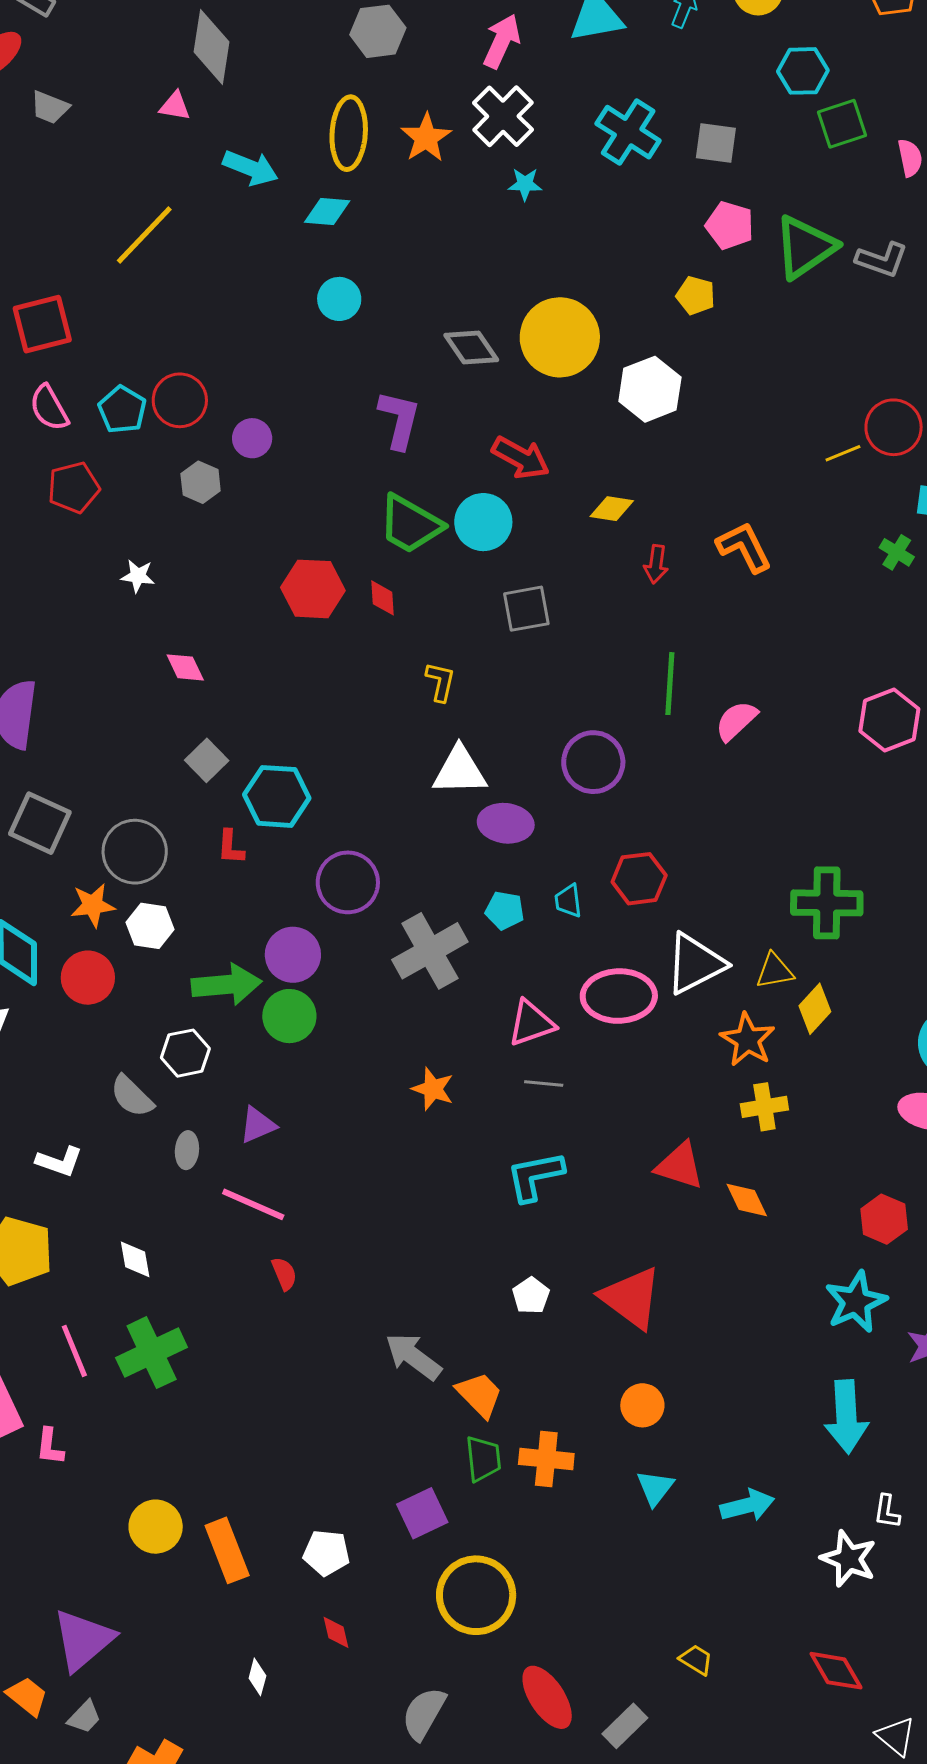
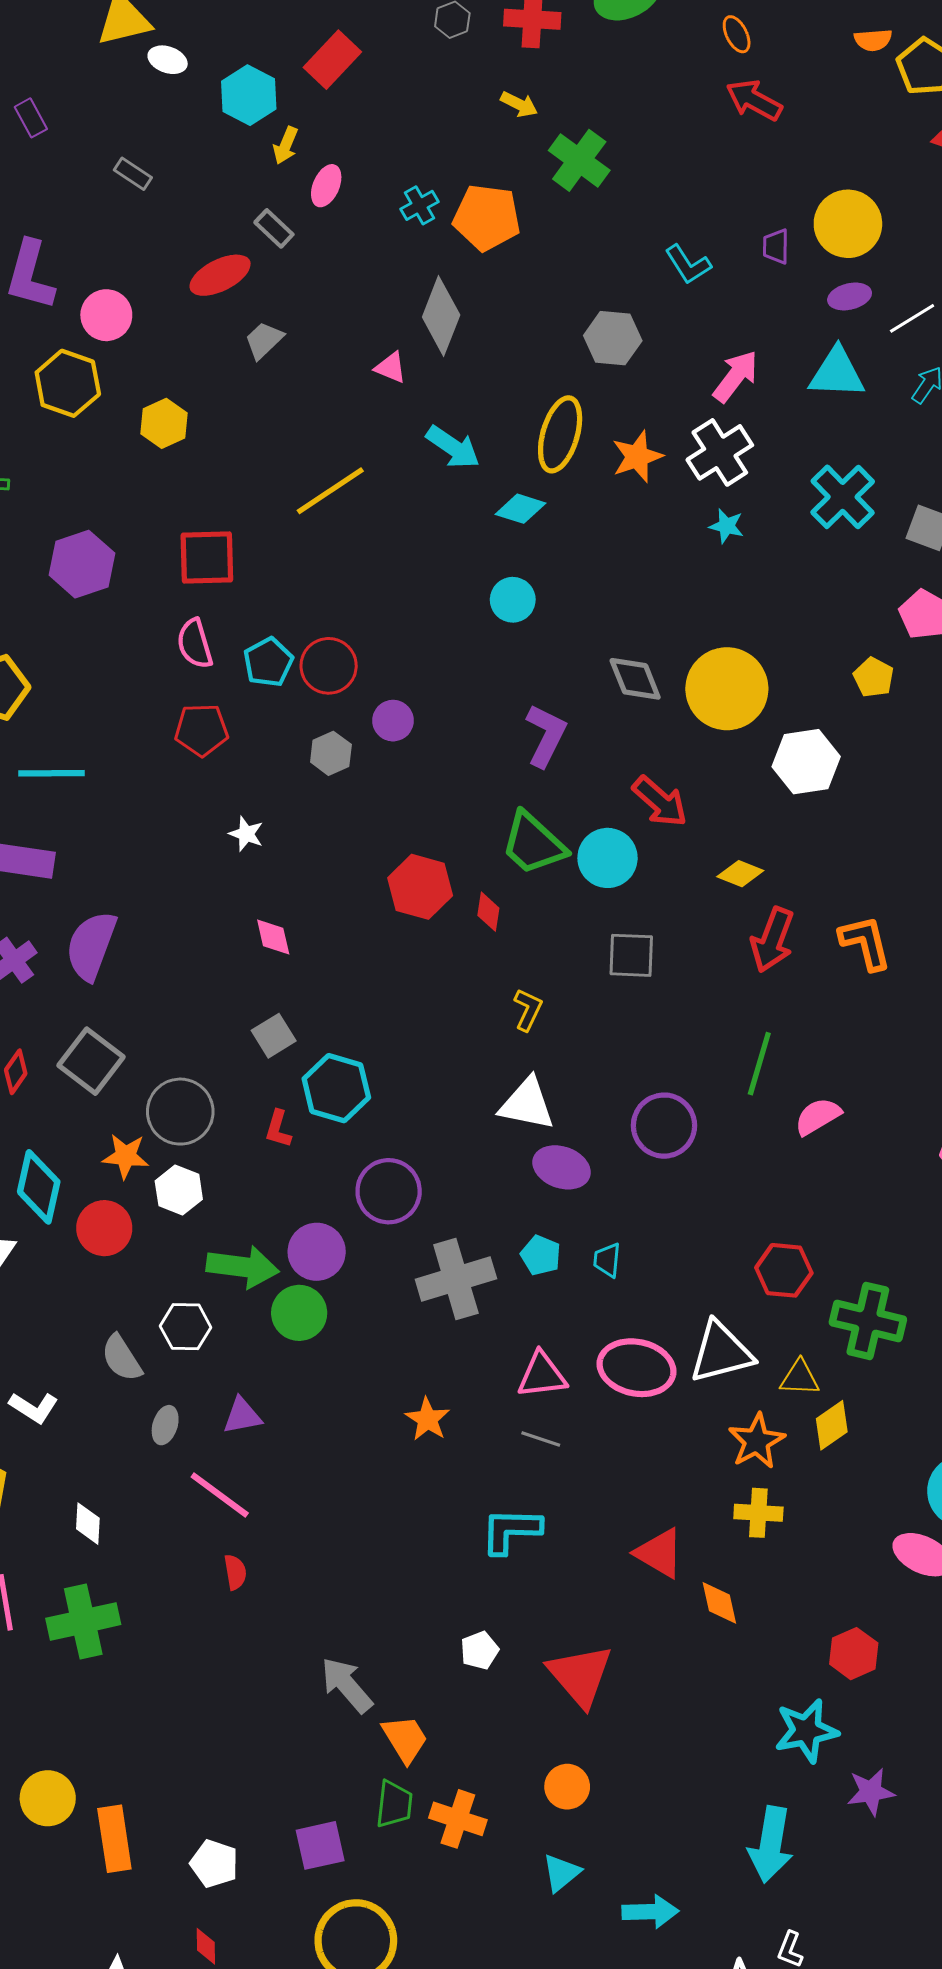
gray trapezoid: (50, 107) -> (264, 340), turned 102
red arrow: (656, 564) -> (772, 940), size x1.6
red hexagon: (639, 879) -> (784, 1270), moved

